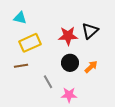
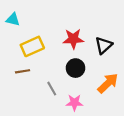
cyan triangle: (20, 18) -> (13, 19), moved
black triangle: (90, 31) -> (104, 45), moved
orange arrow: (91, 67) -> (108, 83), moved, size x1.5

